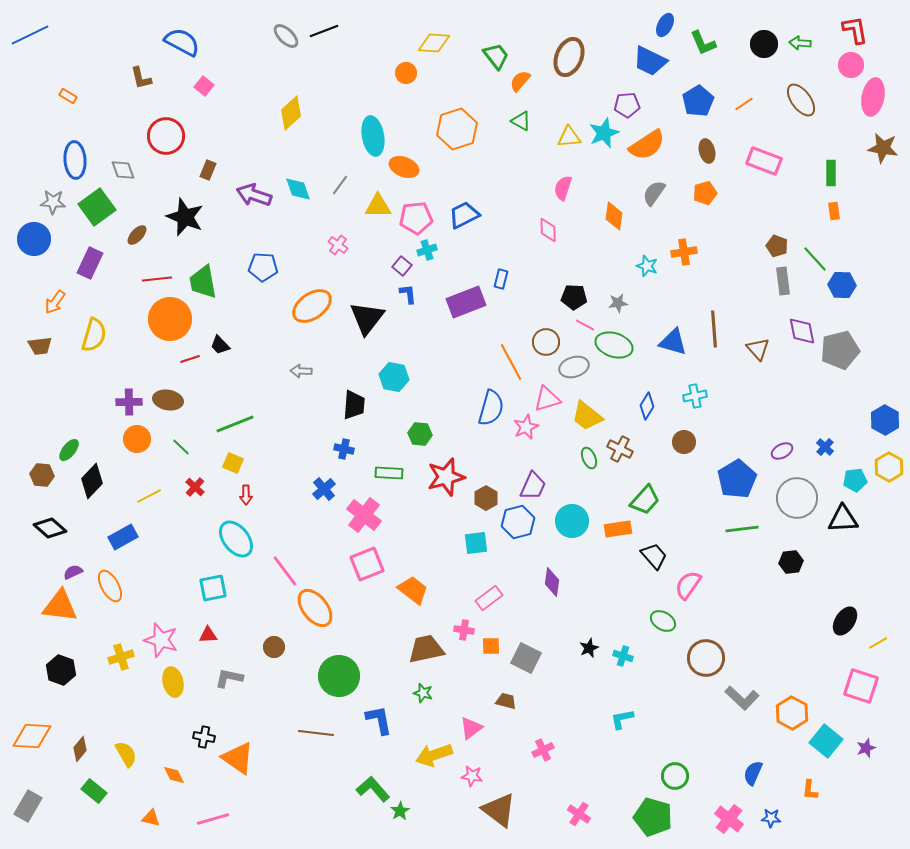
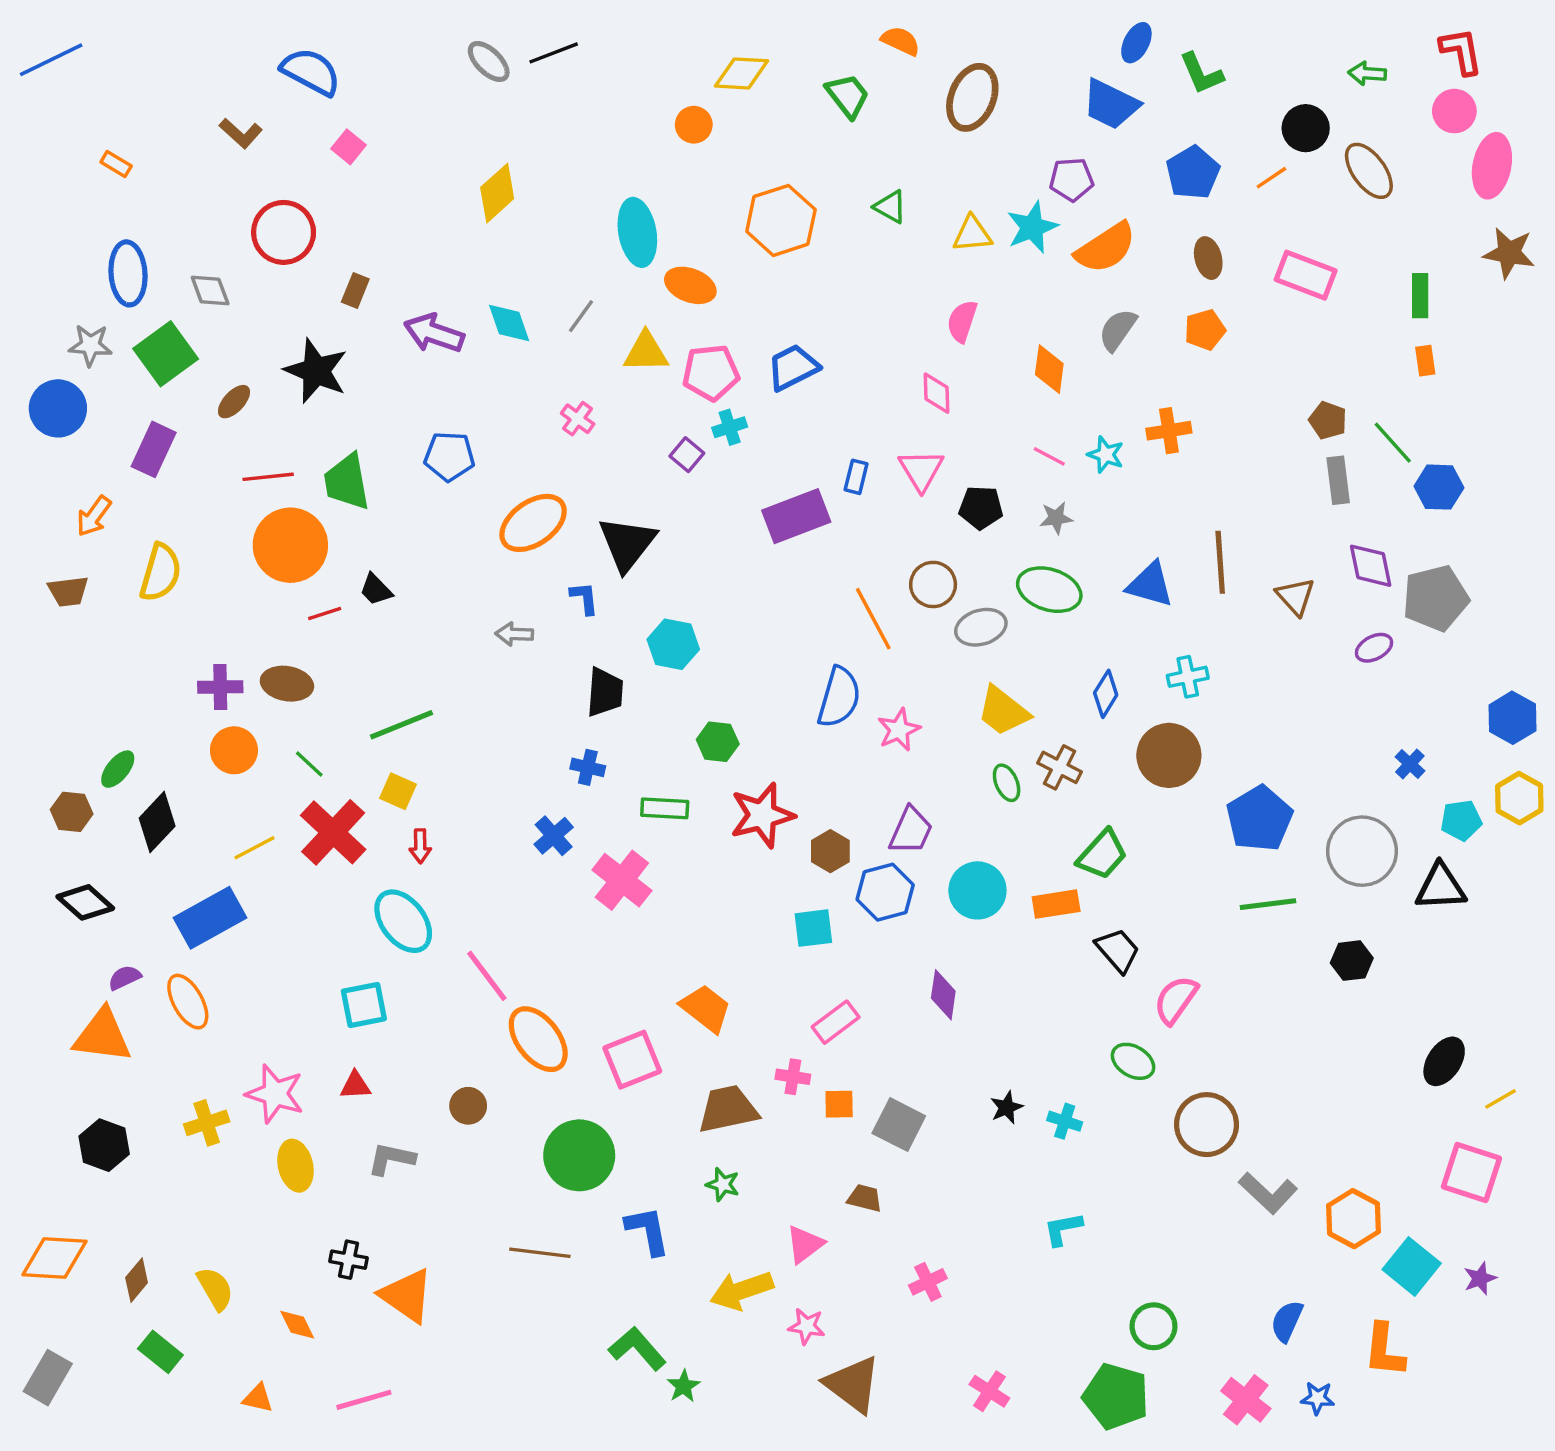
black circle: (764, 44) -> (1306, 128), moved
brown L-shape: (141, 78) -> (241, 133), turned -35
orange semicircle: (520, 81) -> (901, 41), moved, turned 75
blue L-shape: (408, 294) -> (584, 598), moved
pink line: (585, 325) -> (1049, 456), moved
pink triangle: (547, 399) -> (921, 470), moved, turned -44
brown circle: (684, 442) -> (1169, 755), size x1.6
purple ellipse: (782, 451) -> (1374, 648), moved
red cross: (195, 487) -> (333, 832), size x2.0
blue rectangle: (123, 537) -> (210, 918), size x1.4
pink square: (367, 564) -> (632, 1060), moved
orange L-shape: (810, 790) -> (1384, 1350), size x1.6

